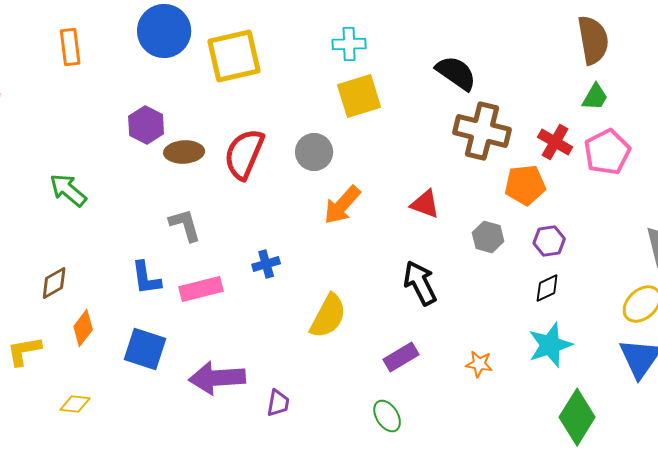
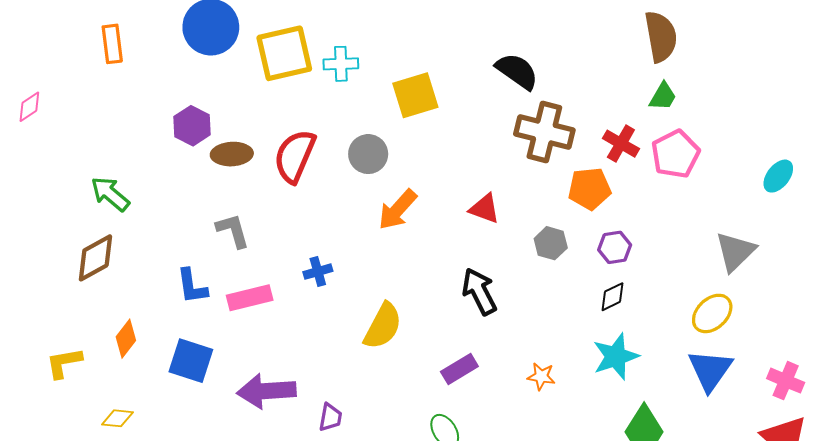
cyan cross: (349, 44) -> (341, 64), moved
brown diamond: (54, 283) -> (95, 258), moved, size x1.4

